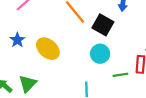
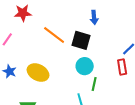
green line: (120, 75) -> (94, 84), moved, turned -56

